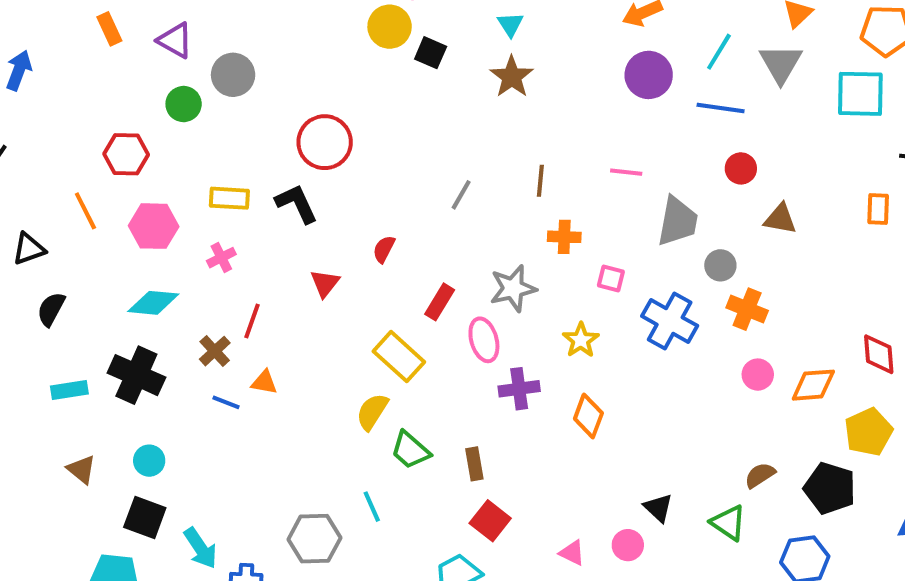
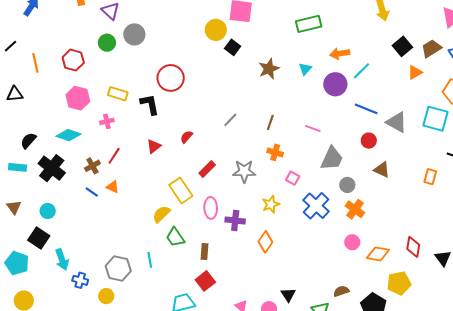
cyan triangle: (510, 24) -> (305, 69), moved
cyan line: (719, 52) -> (362, 71), moved
gray triangle: (781, 64) -> (397, 122), moved, turned -45
orange line: (85, 211) -> (35, 63), moved
black semicircle: (51, 309) -> (28, 141), moved
pink ellipse: (484, 340) -> (211, 208), moved

